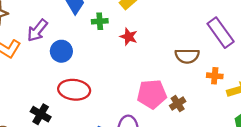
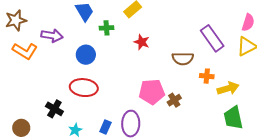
purple arrow: (37, 30) -> (52, 36), turned -120
red star: (129, 37) -> (142, 42), moved
blue circle: (61, 51) -> (86, 55), moved

